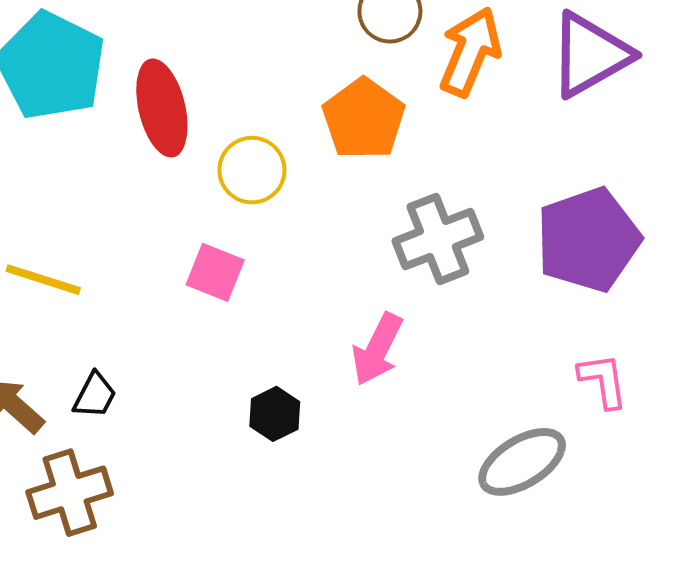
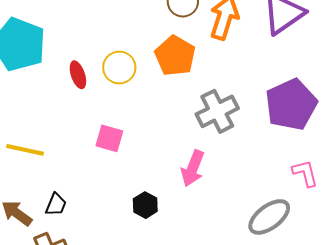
red ellipse: (162, 108) -> (78, 75), moved, size x0.6
yellow circle: (252, 170) -> (119, 68), moved

